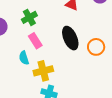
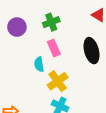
yellow cross: (43, 71) -> (58, 81), turned -30

